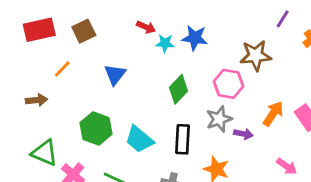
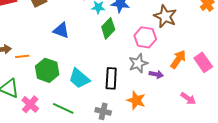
brown star: (256, 55) -> (165, 16), turned 30
orange line: (62, 69) -> (22, 56), moved, turned 40
blue triangle: (115, 74) -> (61, 30), turned -48
green diamond: (179, 89) -> (108, 28), moved

